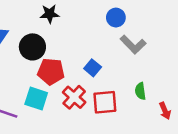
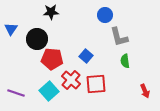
gray L-shape: (133, 45) -> (119, 37), turned 30
green semicircle: (140, 91) -> (125, 61), moved
cyan square: (36, 98) -> (49, 91), moved, turned 30

